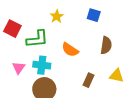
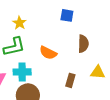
yellow star: (57, 16) -> (19, 23), moved

